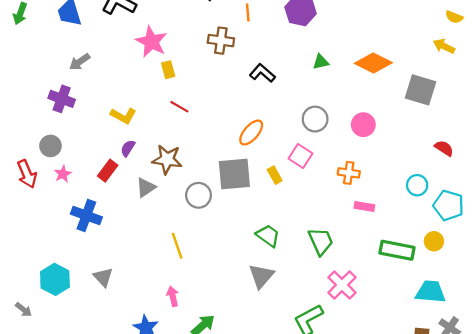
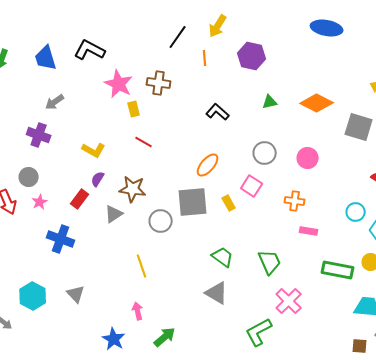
brown cross: (221, 41) -> (159, 83), moved
gray triangle: (261, 276) -> (217, 293), turned -40

